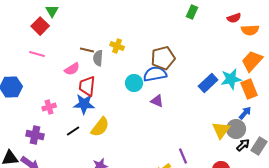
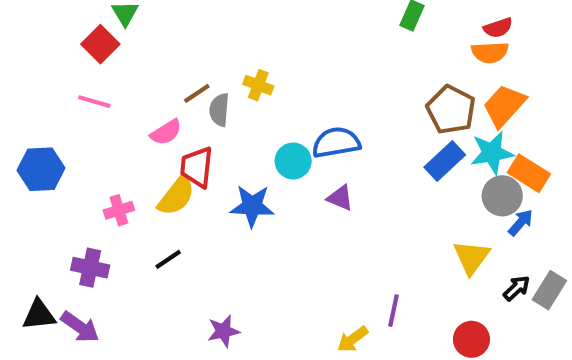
orange semicircle: (250, 30) -> (490, 52), moved
brown line: (87, 50) -> (197, 93), turned -48
brown pentagon: (163, 58) -> (451, 110), moved, turned -30
orange trapezoid: (252, 61) -> (504, 106), moved
orange rectangle: (249, 89) -> (529, 173), turned -36
blue star: (84, 104) -> (252, 206), moved
yellow semicircle: (100, 127) -> (176, 196), moved
gray circle: (236, 129) -> (502, 196), moved
purple line: (183, 156) -> (394, 311), turned 35

